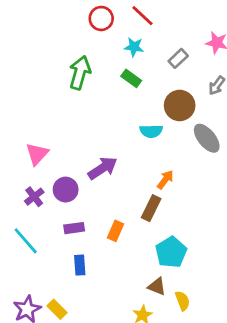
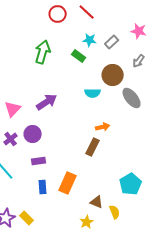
cyan star: (134, 47) -> (90, 40), moved
purple arrow: (103, 168) -> (47, 102), moved
orange arrow: (165, 180) -> (103, 127), turned 40
orange rectangle: (115, 231) -> (68, 183), moved, size x1.5
cyan pentagon: (171, 252) -> (131, 184), moved

